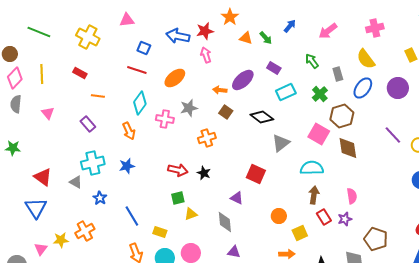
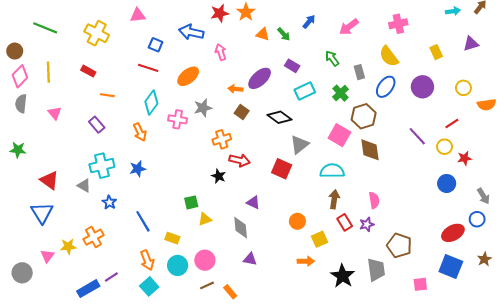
red star: (205, 31) -> (220, 13), moved
red arrow: (178, 170) -> (240, 160), moved
red square: (256, 174) -> (282, 169), moved

